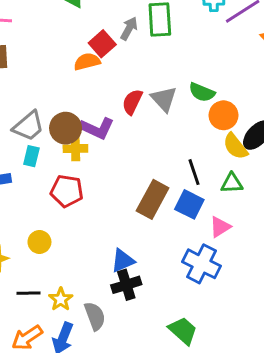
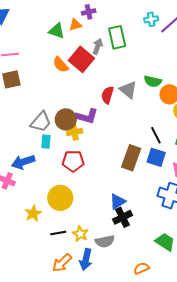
red square: (102, 44) -> (81, 59), size x1.4
orange semicircle: (87, 62) -> (61, 65), moved, turned -108
yellow circle: (39, 242) -> (60, 198), size x1.6
gray semicircle: (95, 316) -> (105, 241), turned 108

